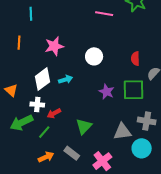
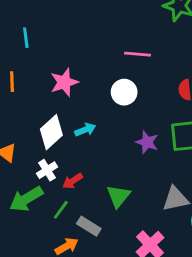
pink line: (104, 14) -> (137, 54), moved
white cross: (37, 105) -> (47, 170), turned -32
gray rectangle: (72, 153) -> (89, 226), moved

